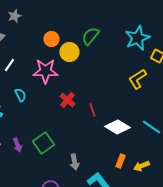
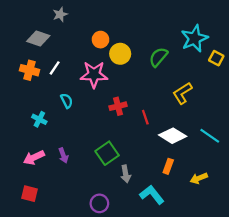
green semicircle: (90, 36) -> (158, 57), moved
yellow L-shape: (137, 79) -> (182, 93), moved
red cross: (67, 100) -> (118, 106), turned 35
green square: (43, 143) -> (107, 153), moved
orange rectangle: (120, 161) -> (168, 166), moved

